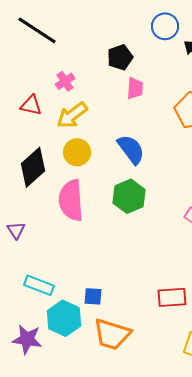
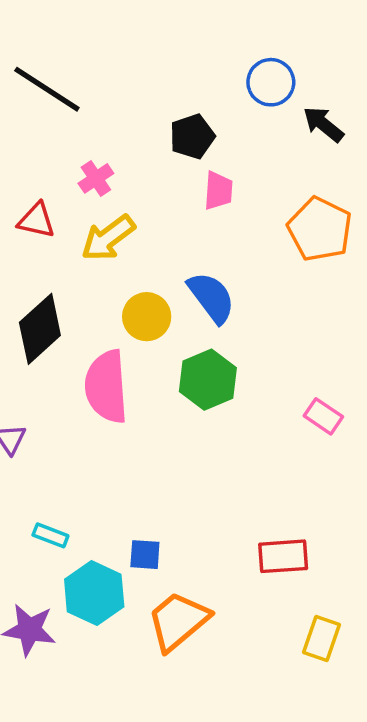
yellow circle: (77, 152) -> (147, 317), moved
cyan rectangle: (39, 285) -> (50, 535), size x0.7
orange trapezoid: (112, 334) -> (178, 621), turned 123

